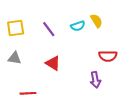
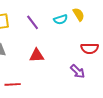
red triangle: (53, 63) -> (37, 55), turned -35
purple arrow: (95, 80) -> (78, 71), turned -35

